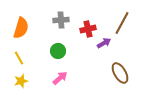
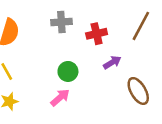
purple arrow: (104, 43) -> (112, 62), moved
green circle: (58, 51) -> (68, 71), moved

